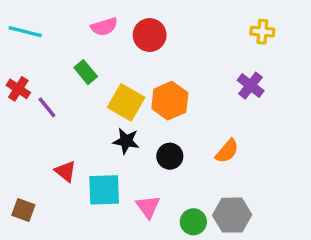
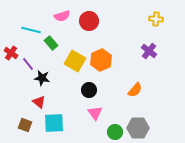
cyan line: (25, 32) -> (31, 30), moved
black star: (126, 141) -> (42, 78), moved
black circle: (170, 156) -> (89, 90), moved
cyan square: (104, 190) -> (54, 123), moved
pink triangle: (148, 207) -> (95, 113), moved
brown square: (23, 210) -> (25, 125), moved

